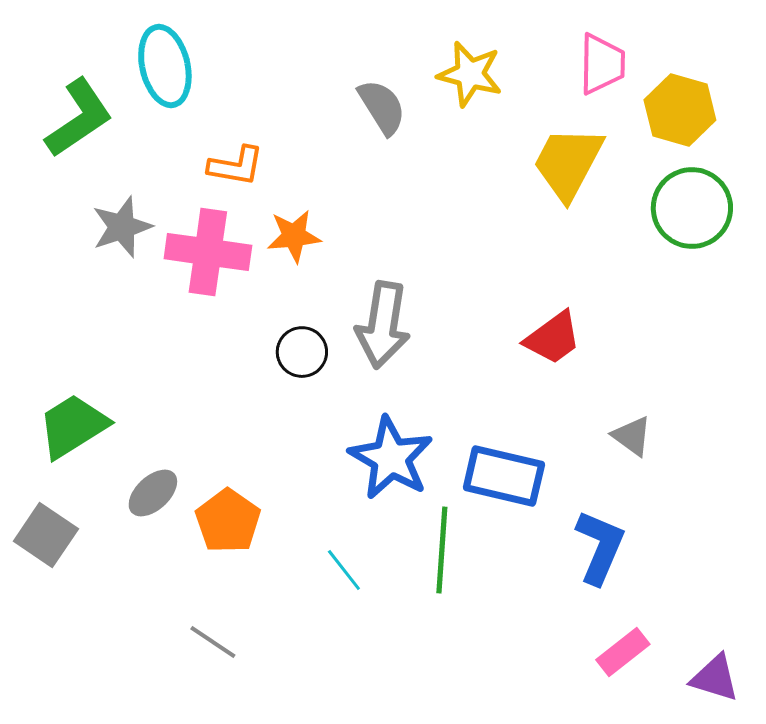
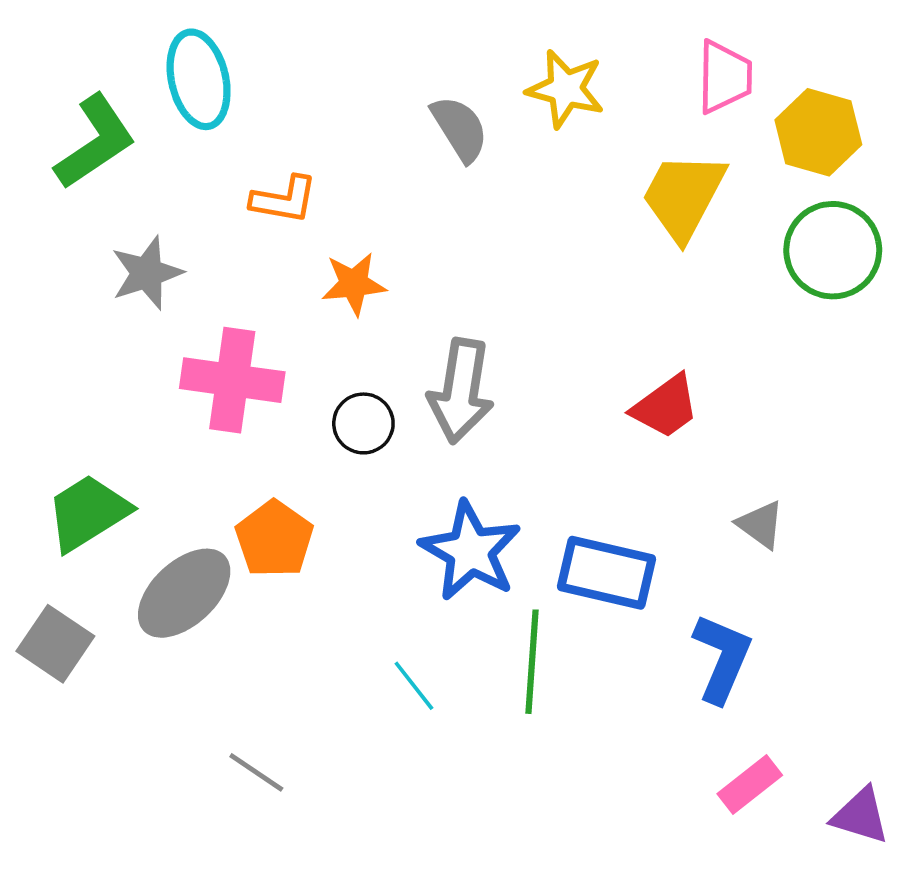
pink cross: (208, 252) -> (232, 380), moved
gray ellipse: (153, 493) -> (184, 593), size x1.6
orange pentagon: (228, 521) -> (274, 539), moved

